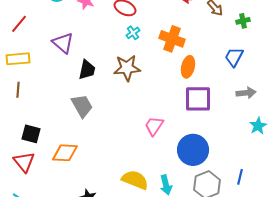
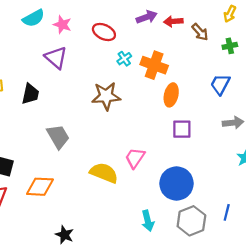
cyan cross: (133, 33) -> (124, 59), moved
purple triangle: (63, 43) -> (56, 58), moved
black trapezoid: (87, 70) -> (30, 94), moved
purple square: (198, 99) -> (182, 129), size x0.7
yellow semicircle: (135, 180) -> (104, 173), moved

